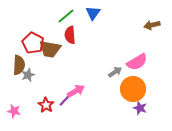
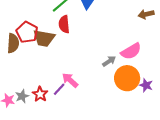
brown semicircle: (19, 65) -> (13, 43), moved
gray star: (28, 75) -> (22, 96), moved
pink arrow: (76, 91) -> (70, 80), turned -108
purple star: (140, 108) -> (146, 85), moved

